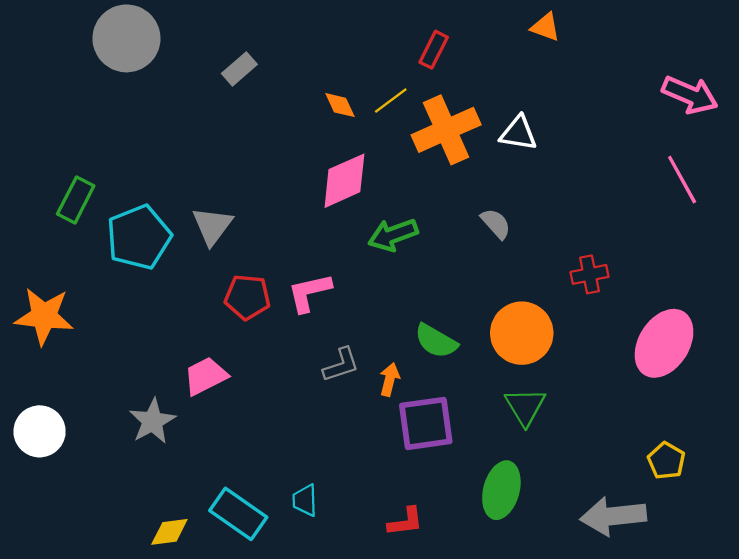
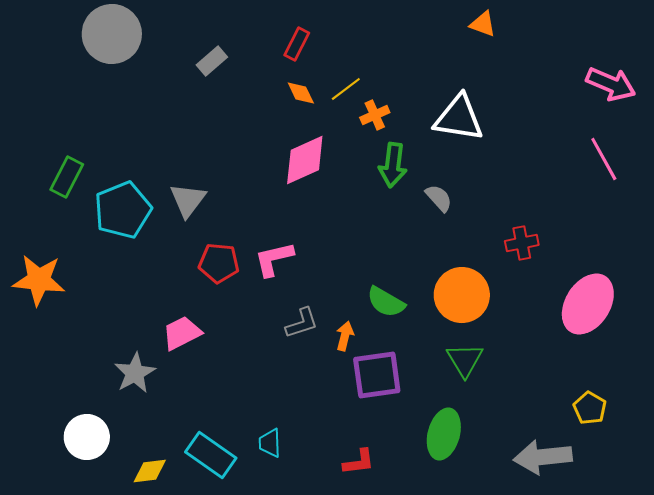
red rectangle: (434, 50) -> (297, 44), moved
orange cross: (446, 130) -> (375, 115), moved, size x0.5
white triangle: (518, 133) -> (459, 118), size x1.5
green arrow: (393, 235) -> (393, 165), moved, turned -63
white circle: (40, 431) -> (87, 437), moved

